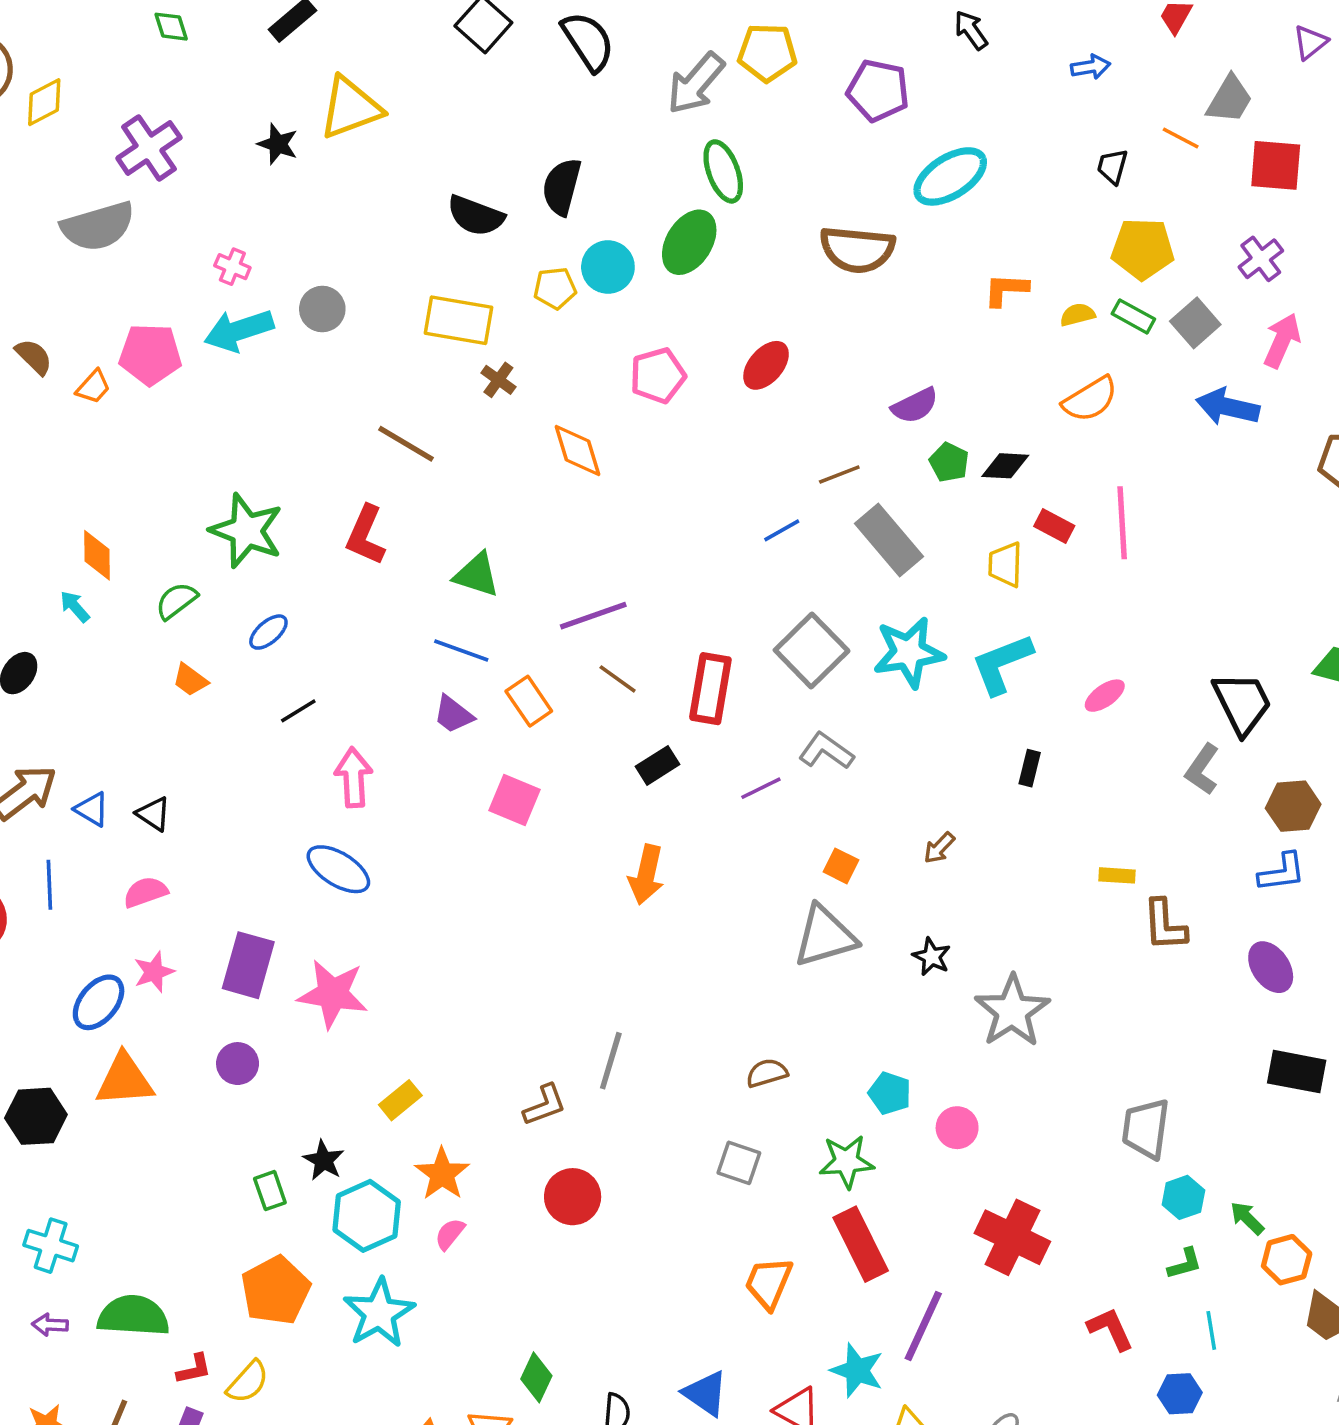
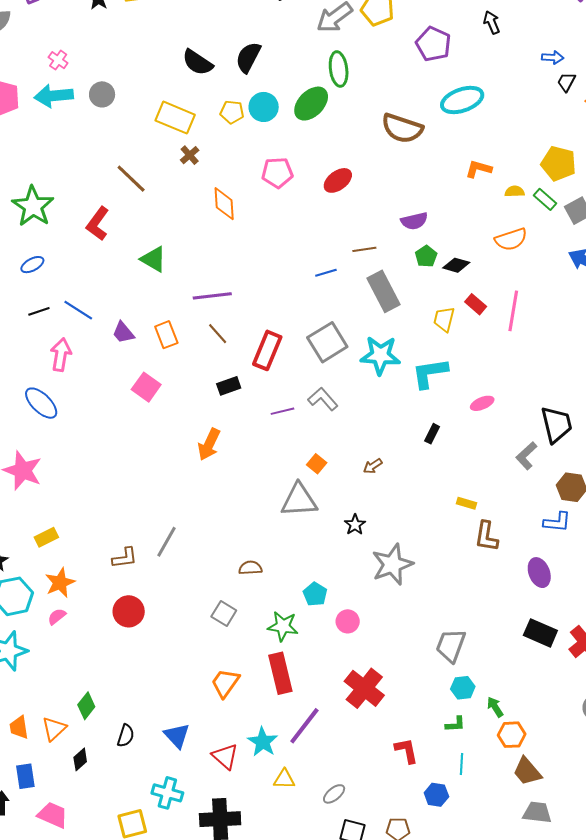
black trapezoid: (1112, 166) -> (566, 82), moved
blue line: (461, 650) -> (78, 310), moved

